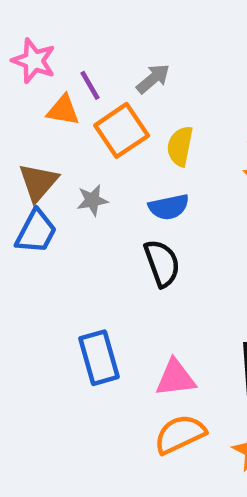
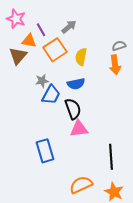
brown triangle: (38, 182) -> (18, 56), moved
blue trapezoid: (36, 232) -> (51, 95), moved
pink triangle: (176, 378) -> (79, 129), moved

